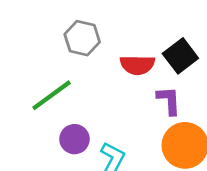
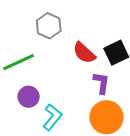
red semicircle: (137, 65) -> (84, 53), turned 30

